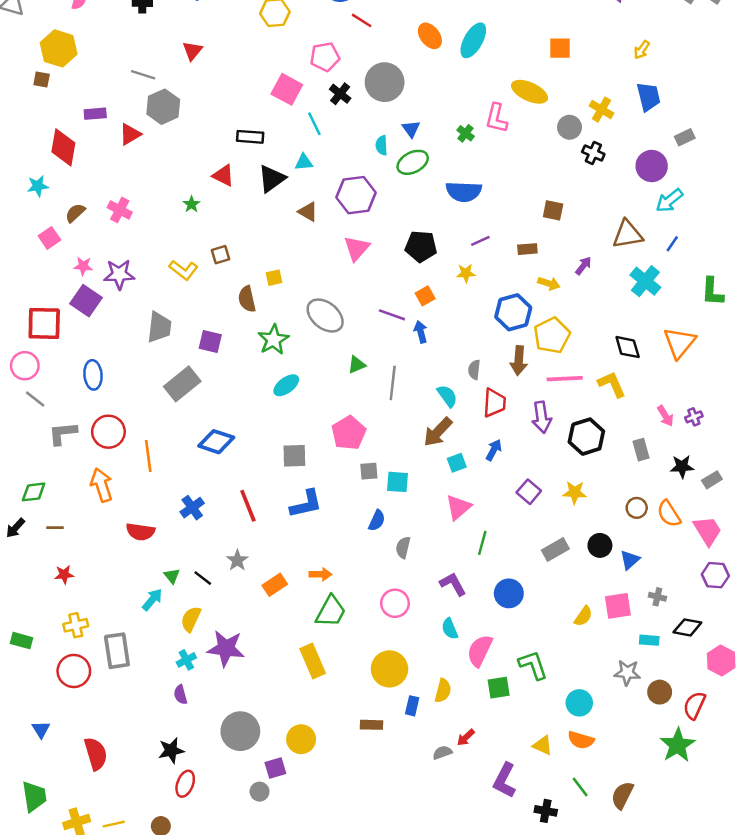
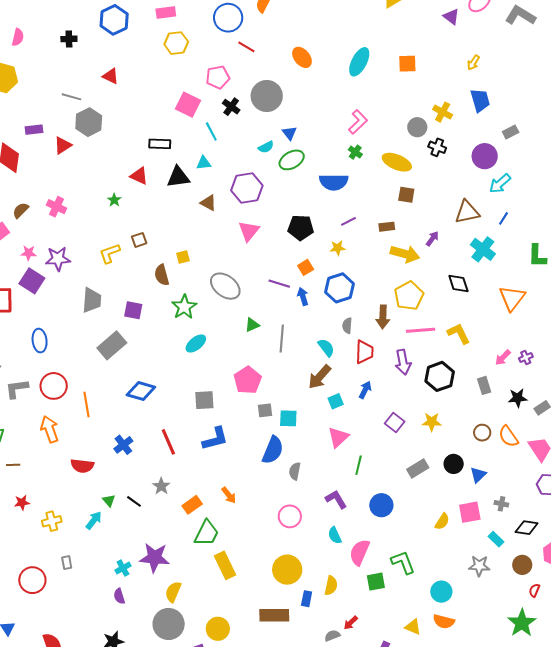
cyan ellipse: (473, 40) -> (359, 62), moved
red triangle: (192, 51) -> (111, 76), turned -42
yellow ellipse: (530, 92) -> (397, 162), moved
pink L-shape: (496, 118) -> (358, 122), turned -145
green cross: (466, 133) -> (355, 152), moved
cyan semicircle: (382, 145) -> (266, 147), turned -112
black triangle: (272, 179) -> (178, 177), turned 30
yellow L-shape: (184, 270) -> (110, 253), turned 125
yellow arrow: (549, 283) -> (405, 254), size x1.6
blue hexagon: (513, 312) -> (339, 288), moved
black diamond: (628, 347) -> (458, 284), moved
pink arrow: (665, 416) -> (503, 358), turned 78
blue semicircle: (377, 520) -> (273, 450), size x1.6
orange arrow: (320, 574) -> (229, 495), turned 54
green trapezoid: (331, 611) -> (206, 533), moved
yellow semicircle: (191, 619) -> (173, 592), moved
yellow cross: (76, 625) -> (52, 521), moved
cyan rectangle: (649, 640) -> (496, 539), turned 42
gray rectangle: (117, 651) -> (67, 563), size x0.5
brown circle: (660, 692) -> (522, 565), moved
red semicircle: (694, 705) -> (534, 590), size x0.6
brown rectangle: (372, 725) -> (274, 615), size x1.6

